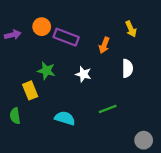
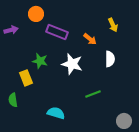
orange circle: (42, 27) -> (36, 14), moved
orange arrow: (104, 45) -> (90, 39), turned -72
white star: (83, 74) -> (72, 64), size x1.5
cyan semicircle: (65, 118) -> (56, 113), moved

